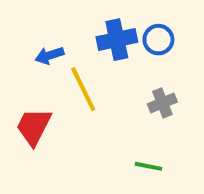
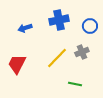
blue circle: (158, 40) -> (90, 26), moved
yellow line: (83, 89) -> (57, 58), moved, turned 70

